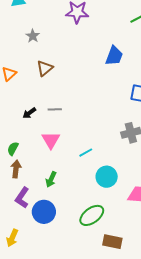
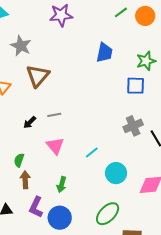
gray star: (33, 36) -> (21, 46), size x1.5
brown triangle: (45, 68) -> (38, 76), size x1.4

